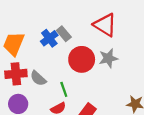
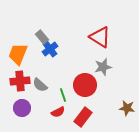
gray rectangle: (64, 34) -> (42, 37), moved
red circle: (82, 59) -> (85, 85), moved

